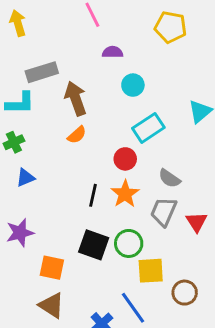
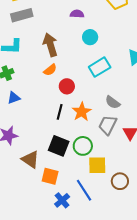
gray rectangle: (42, 72) -> (22, 15), moved
red circle: (125, 159) -> (67, 86), moved
orange square: (52, 268) -> (50, 176), moved
brown triangle: (52, 305) -> (30, 159), moved

